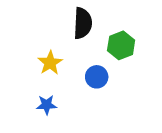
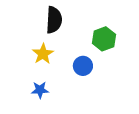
black semicircle: (83, 23) -> (54, 20), moved

